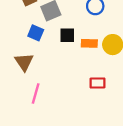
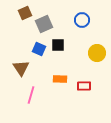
blue square: (36, 33) -> (39, 49), moved
orange rectangle: (89, 43) -> (60, 79), moved

